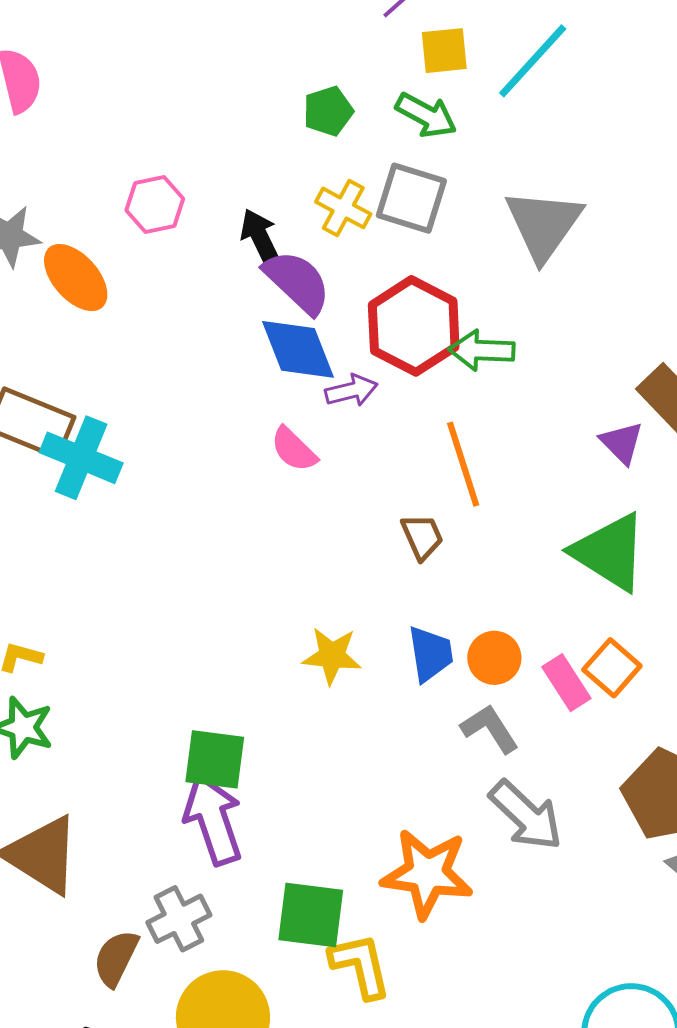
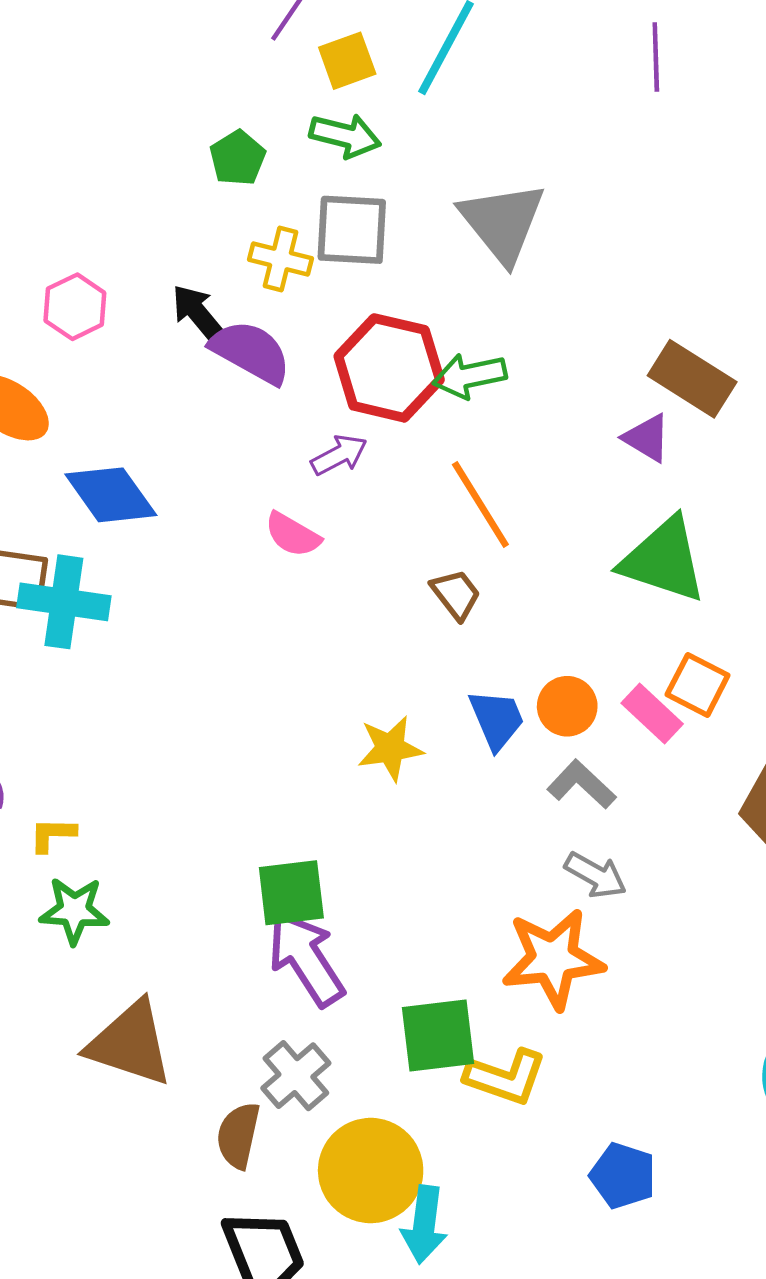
blue diamond: (298, 349) -> (111, 495), moved
gray arrow: (526, 815) -> (596, 875), moved, size x0.7
yellow L-shape: (360, 966) -> (506, 1077), turned 136

